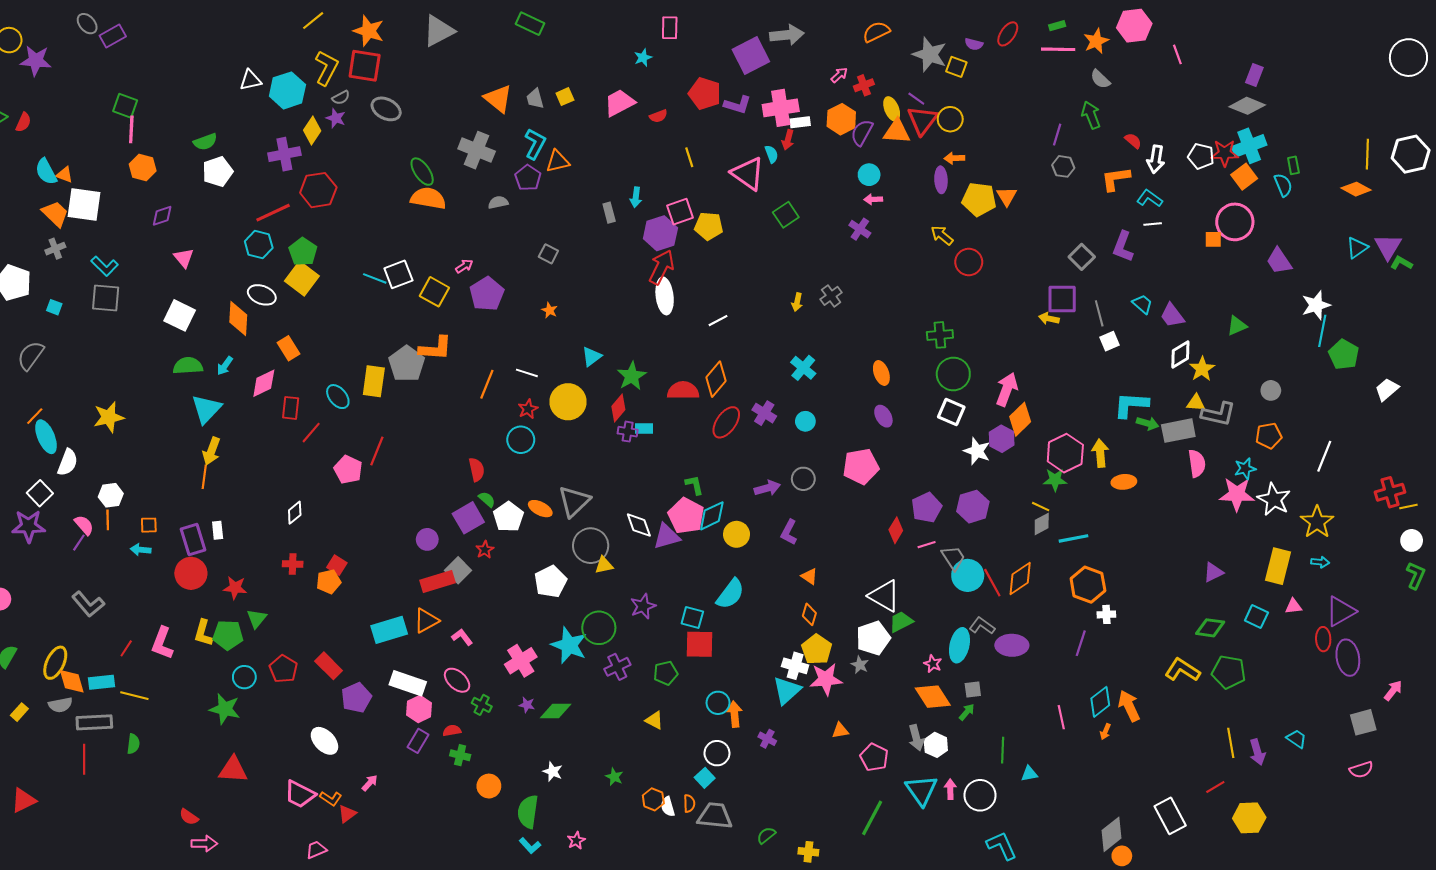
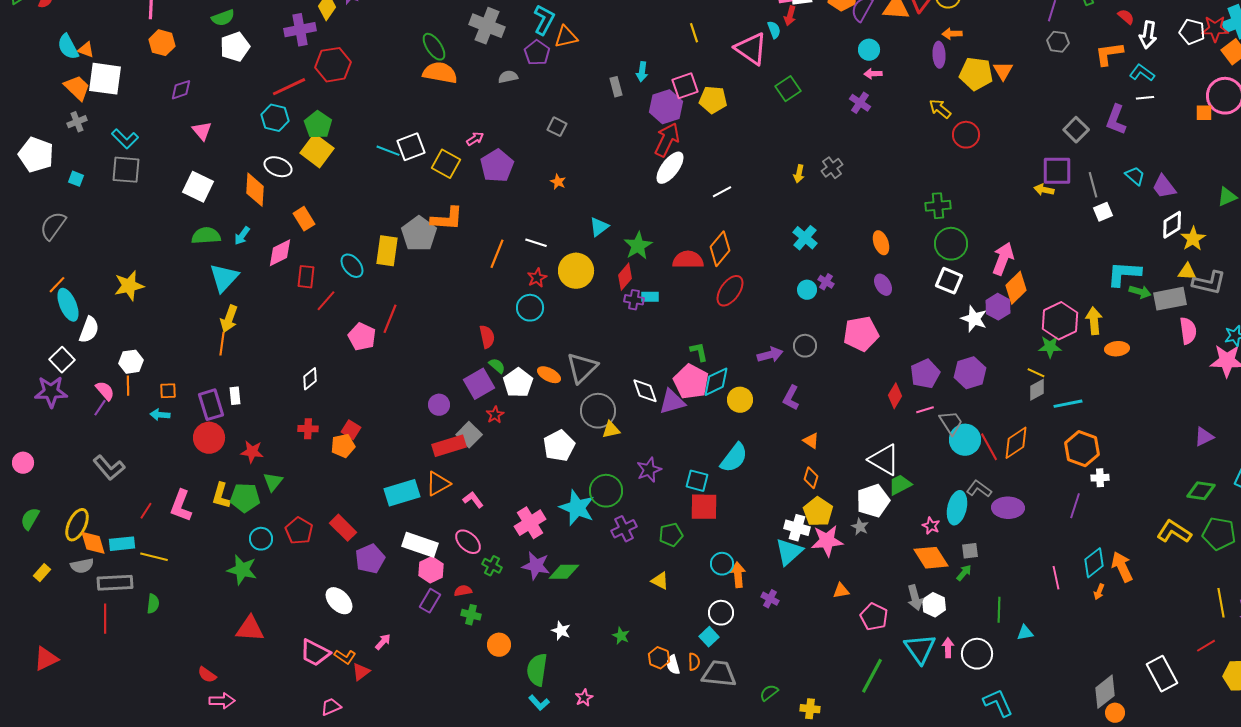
white ellipse: (665, 296) -> (670, 168), turned 44
purple cross: (764, 413) -> (826, 282), moved, size x0.7
purple star: (527, 705) -> (536, 566), size x1.8

